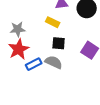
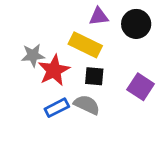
yellow rectangle: (53, 22) -> (85, 45), size x1.5
red star: (19, 49) -> (54, 70), moved

